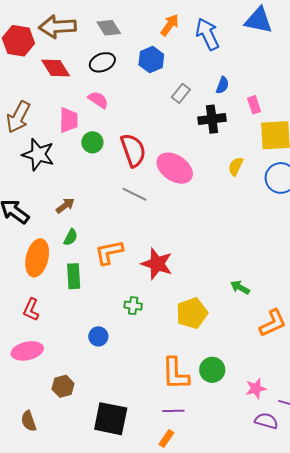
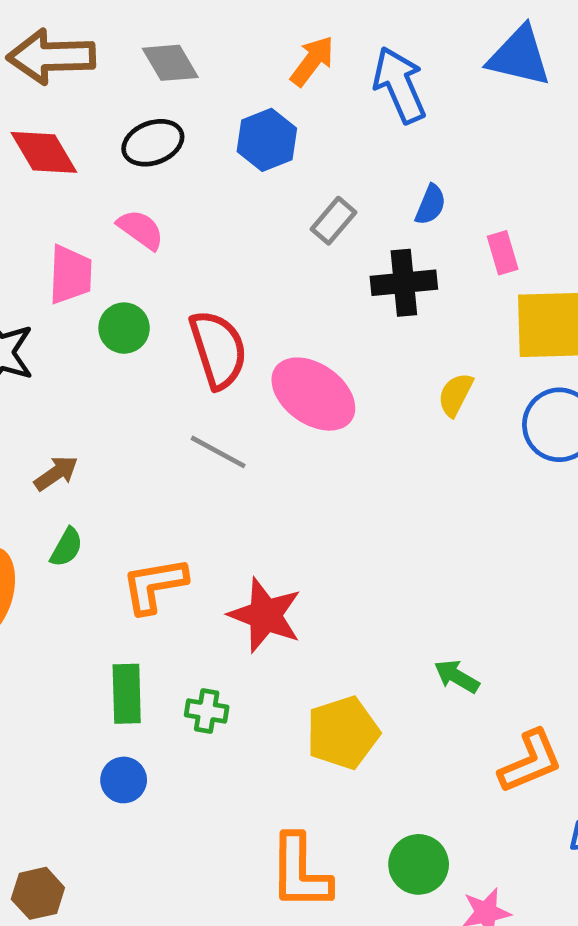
green rectangle: (74, 276) -> (127, 694), moved
green circle: (212, 370) -> (419, 864), moved

